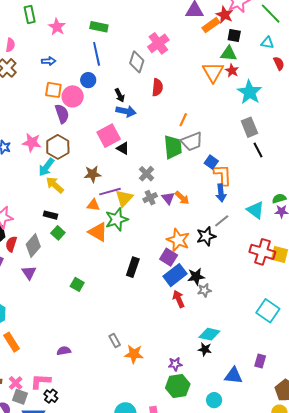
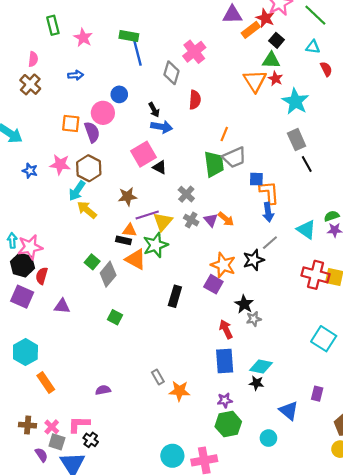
black square: (234, 36) -> (276, 40), turned 32
blue line: (97, 54) -> (138, 53), moved
orange square: (53, 90) -> (71, 123), moved
blue square: (211, 162) -> (256, 179), turned -32
gray cross: (150, 198) -> (191, 220), turned -32
black rectangle: (50, 215) -> (124, 240), moved
gray diamond: (33, 245) -> (108, 274), moved
purple triangle: (29, 273) -> (62, 306), turned -49
blue rectangle: (175, 275) -> (225, 361), moved, turned -55
black star: (196, 277) -> (244, 304), turned -30
blue triangle: (233, 376) -> (289, 411), turned 36

